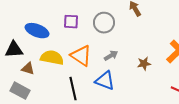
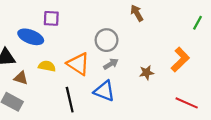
purple square: (71, 22) -> (51, 18), moved
gray circle: (104, 23) -> (107, 40), moved
yellow semicircle: (52, 58) -> (47, 66), size x0.7

